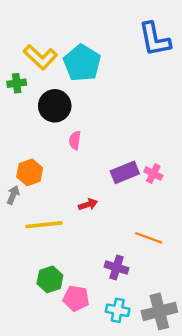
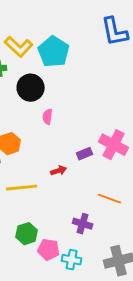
purple rectangle: (125, 172) -> (85, 154), moved, size x0.7
pink cross: (153, 174) -> (114, 145), size x1.8
cyan cross: (118, 310) -> (72, 260), moved

